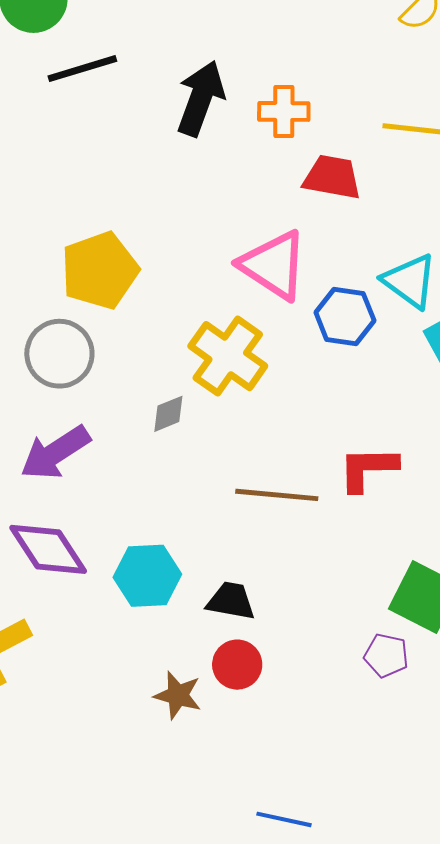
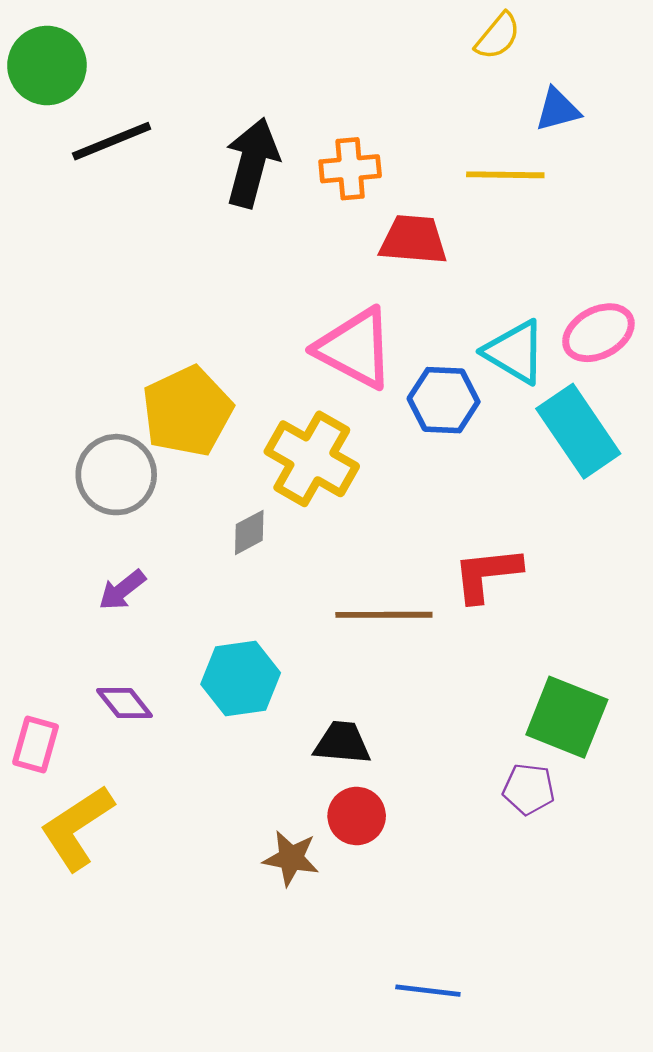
yellow pentagon: (100, 270) -> (187, 411), moved
purple arrow: (55, 453) -> (122, 590), size x0.6
purple diamond: (48, 549) -> (124, 703), size x0.6
cyan hexagon: (147, 576) -> (241, 678), moved

